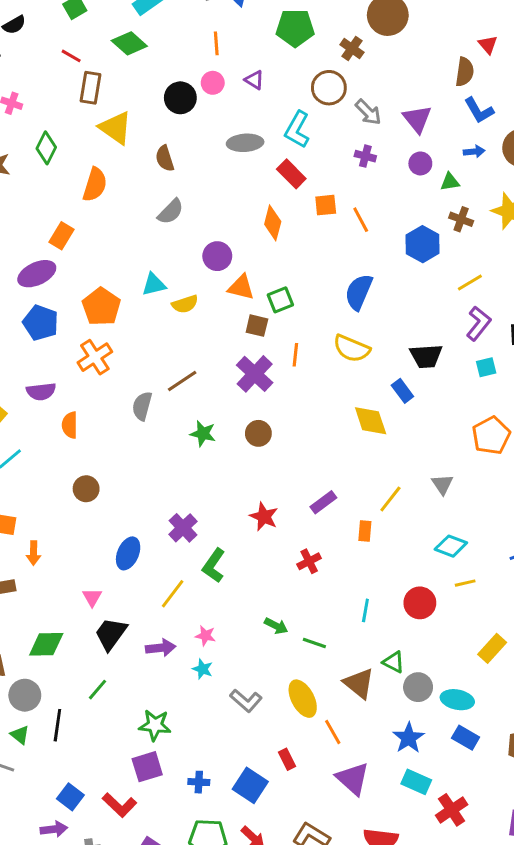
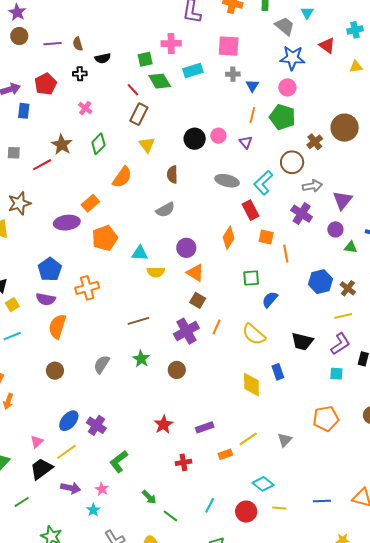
green diamond: (129, 43) -> (160, 81), moved
orange line: (216, 43) -> (252, 115), moved
gray arrow: (368, 112) -> (312, 186), turned -72
yellow triangle: (116, 128) -> (147, 145), size x0.7
purple cross: (365, 156) -> (302, 214), size x1.5
brown cross: (461, 219) -> (348, 288), moved
blue semicircle: (359, 292) -> (270, 299), size x0.7
green square: (280, 300) -> (251, 278), moved
orange pentagon: (101, 307) -> (105, 238), moved
blue pentagon: (41, 323) -> (50, 269), moved
black trapezoid: (426, 356) -> (302, 341), moved
gray semicircle: (142, 406) -> (102, 364), moved
orange semicircle: (70, 425) -> (57, 326), size x1.4
purple cross: (183, 528) -> (96, 425), moved, turned -30
orange rectangle: (365, 531) -> (225, 454), turned 48
cyan diamond: (451, 546) -> (263, 484), moved
green L-shape: (214, 566) -> (119, 462), moved
yellow line: (173, 594) -> (67, 452), moved

